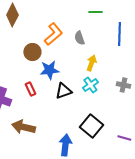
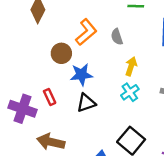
red rectangle: (30, 89) -> (50, 97), moved
black triangle: (63, 91) -> (86, 103), moved

